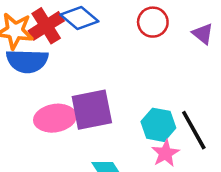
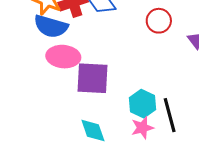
pink ellipse: (55, 118) -> (63, 57), moved

